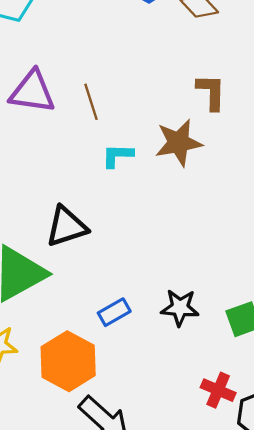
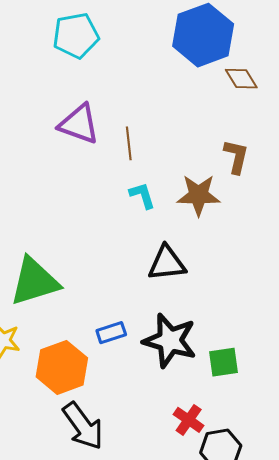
cyan L-shape: (117, 156) -> (142, 195), turned 60
black triangle: (67, 227) -> (167, 263), moved
black star: (180, 308) -> (170, 341), size x1.6

